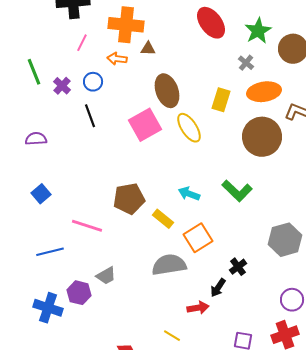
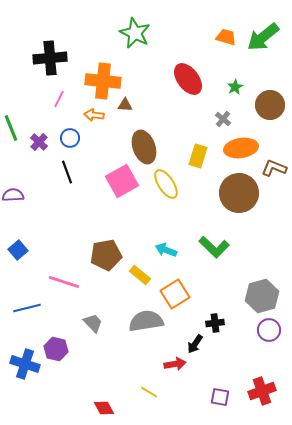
green star: (258, 31) -> (235, 87), size x0.6
black cross: (238, 267) -> (215, 323), turned 30
gray trapezoid: (106, 276) -> (93, 323), moved, turned -105
purple circle: (292, 300) -> (269, 330), moved

